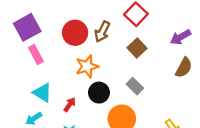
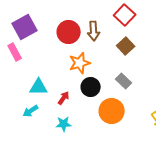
brown arrow: (102, 32) -> (94, 31), turned -30
pink rectangle: (36, 55) -> (15, 52), moved
cyan triangle: (42, 93) -> (39, 87), turned -30

